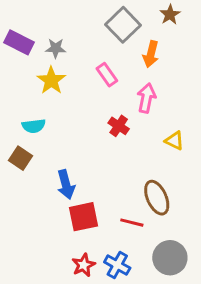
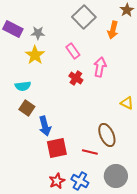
brown star: (170, 15) -> (127, 10), moved
orange arrow: (151, 54) -> (113, 30), moved
red cross: (119, 126) -> (76, 78), moved
yellow triangle: (174, 141) -> (127, 103), moved
brown square: (21, 158) -> (27, 108), moved

